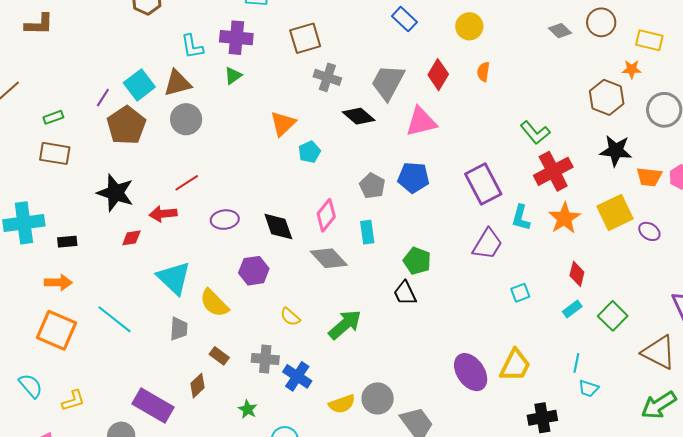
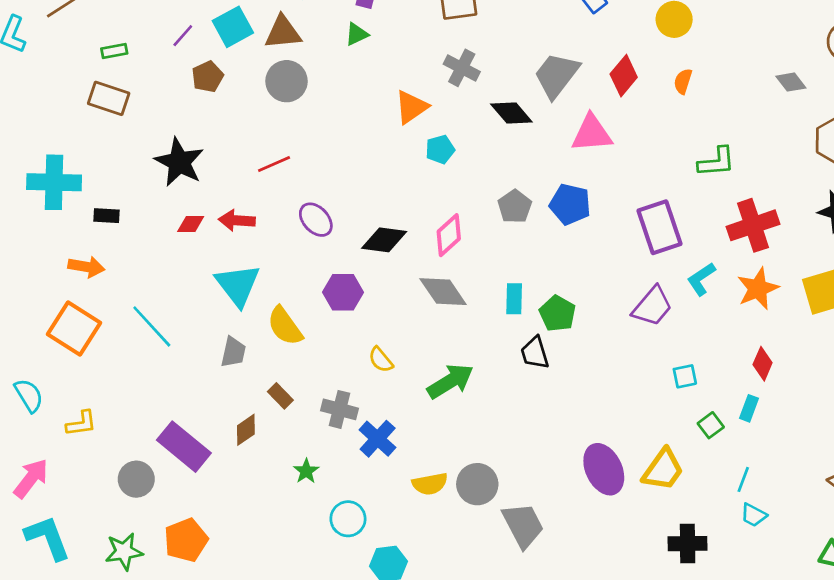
gray diamond: (560, 31) -> (791, 82), moved
gray cross: (327, 77) -> (462, 68), moved
brown pentagon: (126, 125) -> (208, 77), size x0.6
green L-shape: (535, 133) -> (717, 162), moved, turned -64
red arrow: (163, 214) -> (237, 220), moved
cyan L-shape: (521, 218) -> (701, 279), turned 32
purple ellipse: (225, 220) -> (316, 220), turned 44
black diamond: (278, 227) -> (384, 240), turned -72
cyan rectangle: (367, 232) -> (514, 299), moved
cyan rectangle: (572, 309) -> (749, 408), turned -42
green square: (613, 316) -> (711, 425), moved, size x0.7

